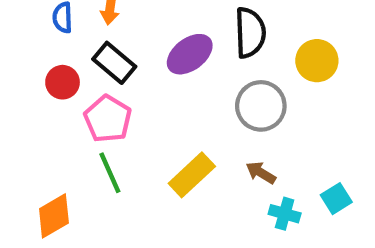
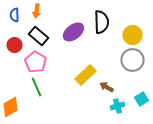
gray circle: (261, 106) -> (132, 60), moved
yellow rectangle: (192, 175) -> (86, 75), moved
cyan cross: (285, 214) -> (118, 106), turned -32

